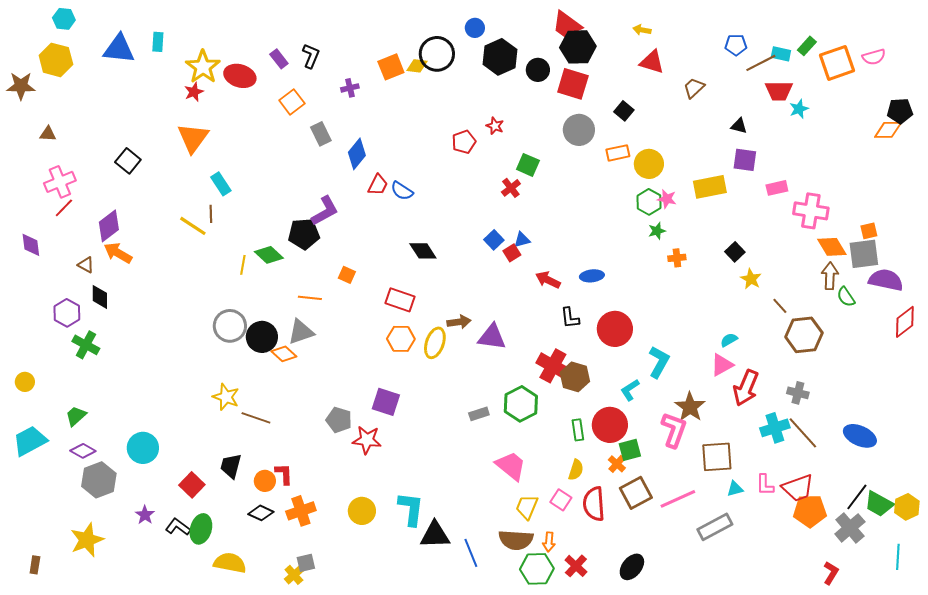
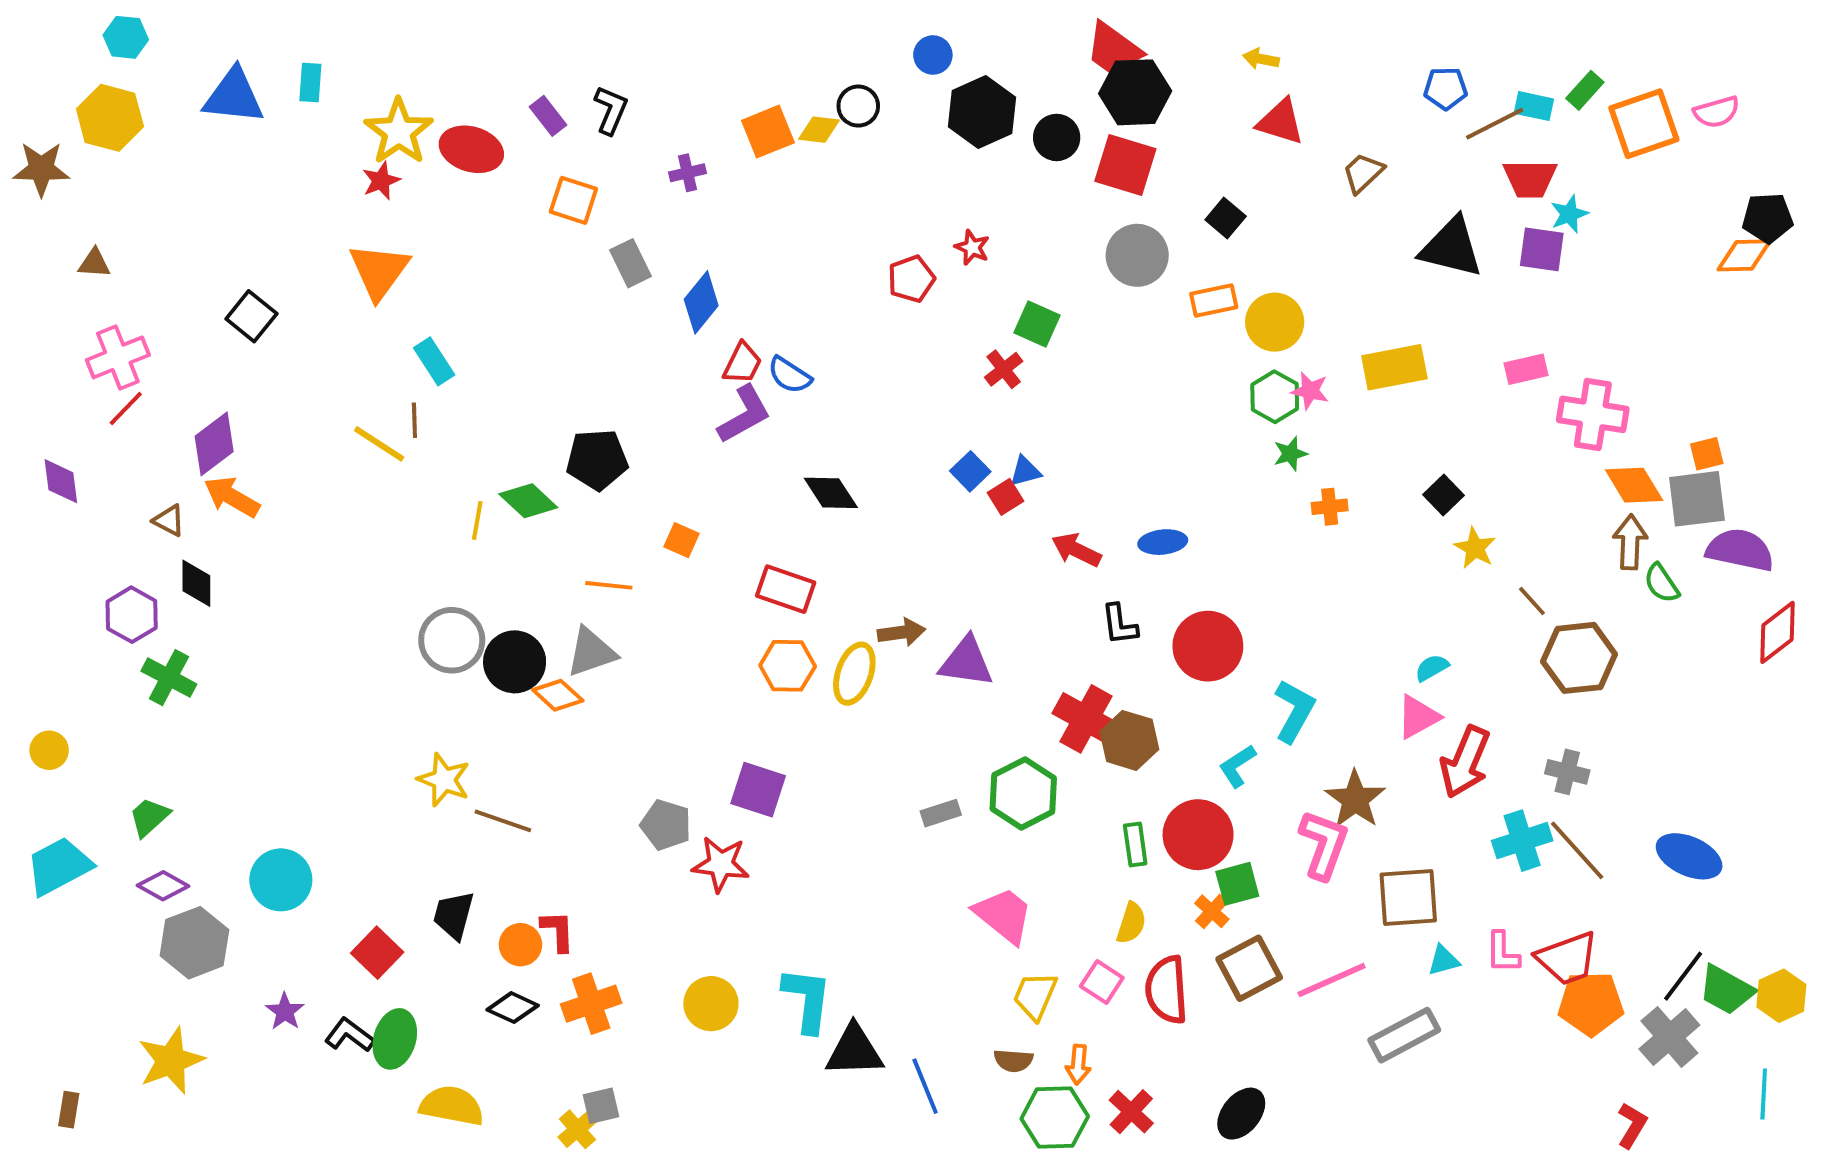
black circle: (437, 54) -> (858, 106), size x0.6
orange square: (292, 102) -> (573, 200), turned -35
black triangle: (739, 126) -> (1451, 247), size x2.0
purple square: (745, 160) -> (1542, 249), moved
purple L-shape: (325, 211) -> (744, 414), moved
brown semicircle: (516, 540) -> (1013, 1061), size x0.6

